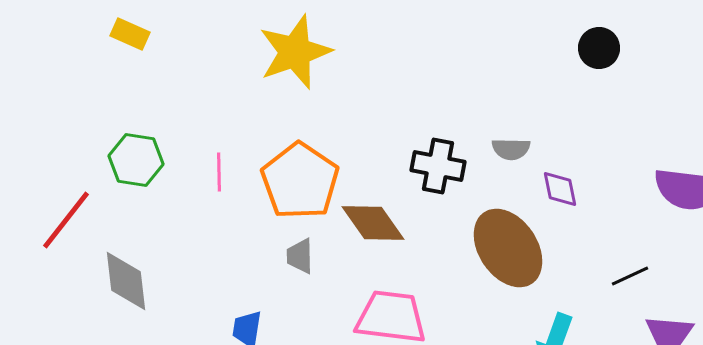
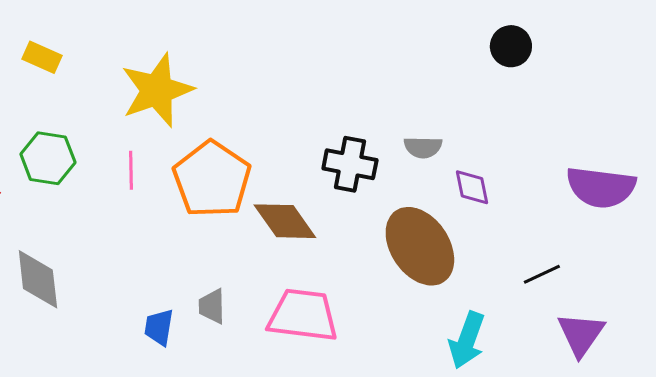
yellow rectangle: (130, 34) -> (42, 57), moved
yellow star: (295, 52) -> (157, 90), moved
gray trapezoid: (300, 256) -> (212, 306), moved

